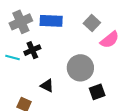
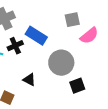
blue rectangle: (51, 21) -> (36, 36), moved, turned 30
gray square: (92, 23) -> (72, 20), turned 35

